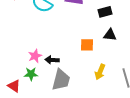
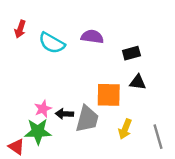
orange square: (87, 45) -> (109, 95), size x1.5
green star: (31, 74) -> (38, 132), size x1.5
gray trapezoid: (61, 80) -> (87, 119), moved

